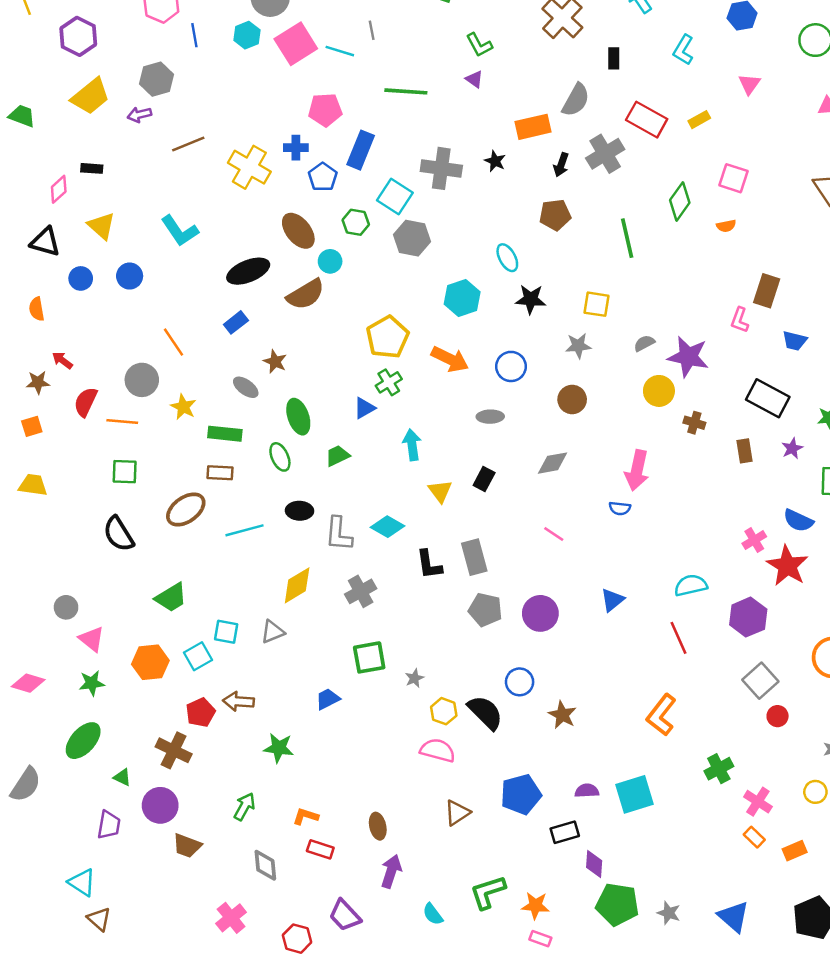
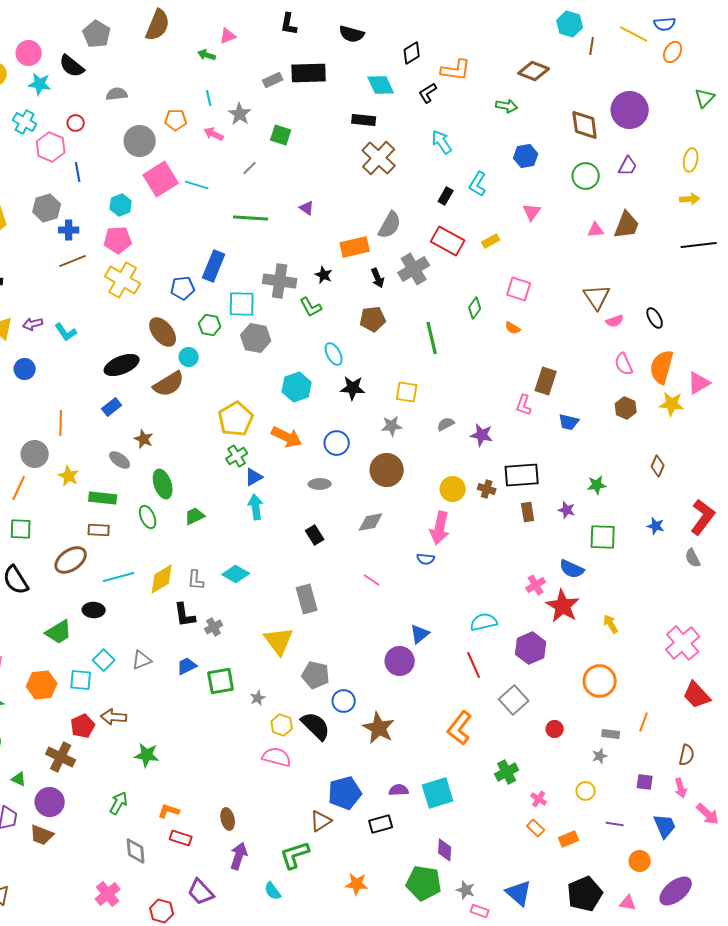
gray line: (372, 30) -> (250, 168), moved, turned 56
cyan hexagon: (247, 35) -> (121, 205), moved
green L-shape: (479, 45) -> (311, 307), moved
black rectangle: (614, 58) -> (446, 196), moved, turned 30
pink pentagon: (325, 110) -> (118, 240), moved
purple arrow: (139, 115) -> (33, 324), moved
blue cross: (296, 148) -> (69, 230), moved
black arrow: (561, 165) -> (378, 278), turned -42
blue pentagon: (323, 177) -> (183, 288), turned 30
cyan square: (395, 197) -> (242, 304), turned -32
green diamond: (680, 201) -> (475, 308), size x0.7
orange semicircle: (726, 226) -> (513, 328), turned 42
cyan L-shape: (180, 231) -> (66, 332), size x0.7
orange line: (174, 342) -> (61, 423), turned 35
purple star: (688, 357) -> (482, 435), size x0.7
yellow circle: (659, 391) -> (453, 489), moved
black rectangle: (768, 398) -> (522, 475), moved, turned -32
brown circle: (572, 399) -> (387, 470), size x1.4
blue triangle: (364, 408) -> (254, 477), moved
orange line: (122, 421) -> (19, 488), turned -70
purple star: (792, 448) -> (567, 510), turned -30
black rectangle: (484, 479) -> (315, 535), turned -60
yellow triangle: (440, 491) -> (279, 641), moved, size x1.5
black ellipse: (300, 511) -> (94, 610), moved
gray L-shape: (339, 534) -> (196, 580), size x0.7
black L-shape: (429, 565) -> (185, 615), moved
yellow diamond: (297, 585) -> (162, 579), moved
gray cross: (361, 591) -> (214, 627), size x0.7
gray pentagon: (485, 610) -> (316, 675), moved
purple circle: (540, 613) -> (400, 661), moved
cyan square: (226, 632) -> (104, 660), turned 35
cyan square: (198, 656) -> (81, 680), turned 35
gray square: (760, 681) -> (514, 700), moved
blue trapezoid: (328, 699) -> (187, 666), moved
brown star: (562, 715) -> (379, 728), size x1.4
pink cross: (758, 802) -> (539, 799), size x0.7
brown triangle: (457, 813) -> (321, 821), moved
brown trapezoid: (187, 846) -> (42, 835), moved
purple diamond: (594, 864) -> (445, 850), moved
green L-shape: (488, 892) -> (295, 855), moved
pink rectangle: (540, 939) -> (480, 911), moved

